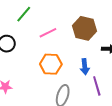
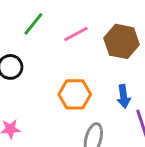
pink line: (48, 33) -> (76, 34), moved

